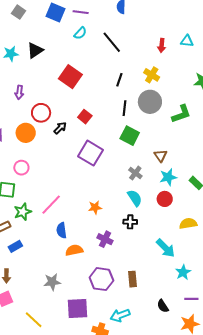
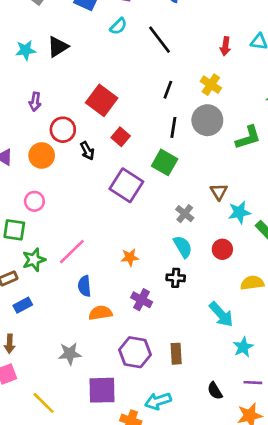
red square: (70, 77) -> (102, 100), moved
black arrow: (60, 128) -> (87, 151), turned 104
green square: (130, 136) -> (165, 162), moved
cyan star: (168, 177) -> (239, 212), moved

